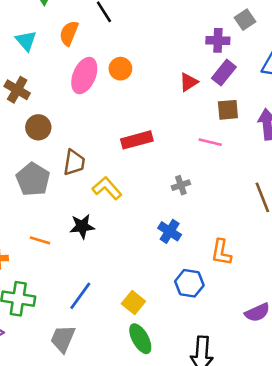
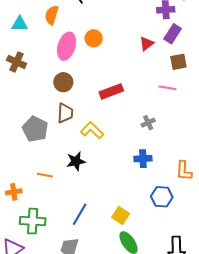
cyan triangle: (26, 41) -> (20, 24), turned -42
brown circle: (38, 127) -> (63, 82), moved
blue cross: (170, 231) -> (143, 159), turned -30

